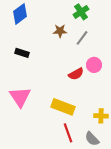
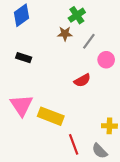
green cross: (81, 12) -> (77, 15), moved
pink circle: (94, 65) -> (106, 60), moved
yellow rectangle: (63, 107) -> (51, 116), moved

